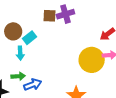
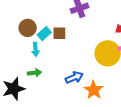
brown square: (50, 16) -> (59, 33), moved
blue arrow: (33, 85) -> (74, 77), moved

